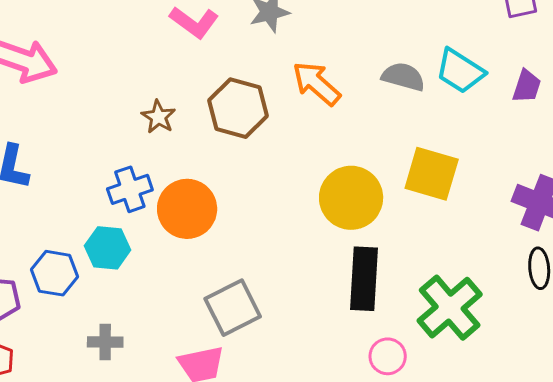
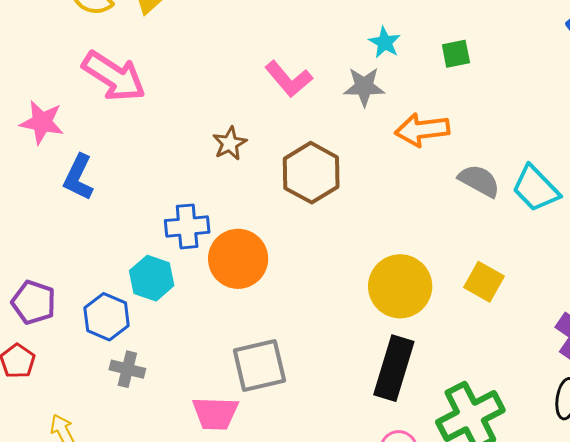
orange arrow: (316, 83) -> (422, 130), moved, turned -62
brown star: (158, 117) -> (230, 143), moved
yellow square: (432, 174) -> (484, 282), size x0.7
blue hexagon: (54, 273) -> (107, 317), moved

